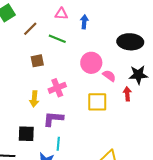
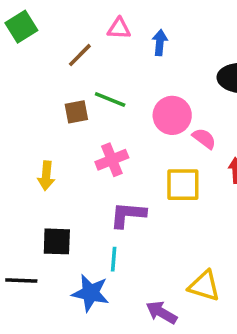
brown line: (30, 29) -> (80, 55), moved
green line: (57, 39) -> (110, 99), moved
yellow arrow: (34, 99) -> (46, 176), moved
purple L-shape: (53, 119) -> (128, 215), moved

